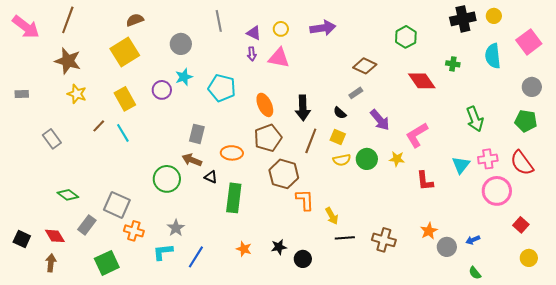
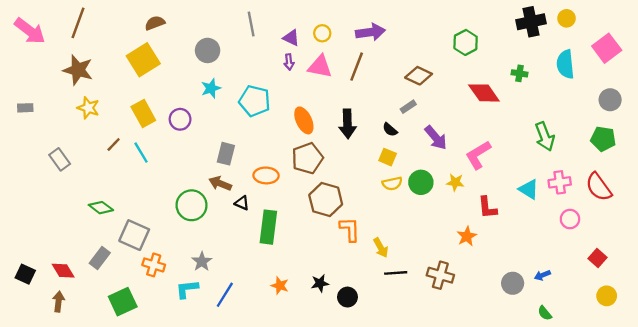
purple circle: (162, 90) -> (180, 119), moved
brown line: (311, 141) -> (357, 67), moved
cyan triangle: (461, 165) -> (529, 189), turned -36
pink circle: (497, 191) -> (570, 219), size x0.6
green diamond: (68, 195) -> (101, 208), moved
orange star: (429, 231) -> (467, 236), moved

